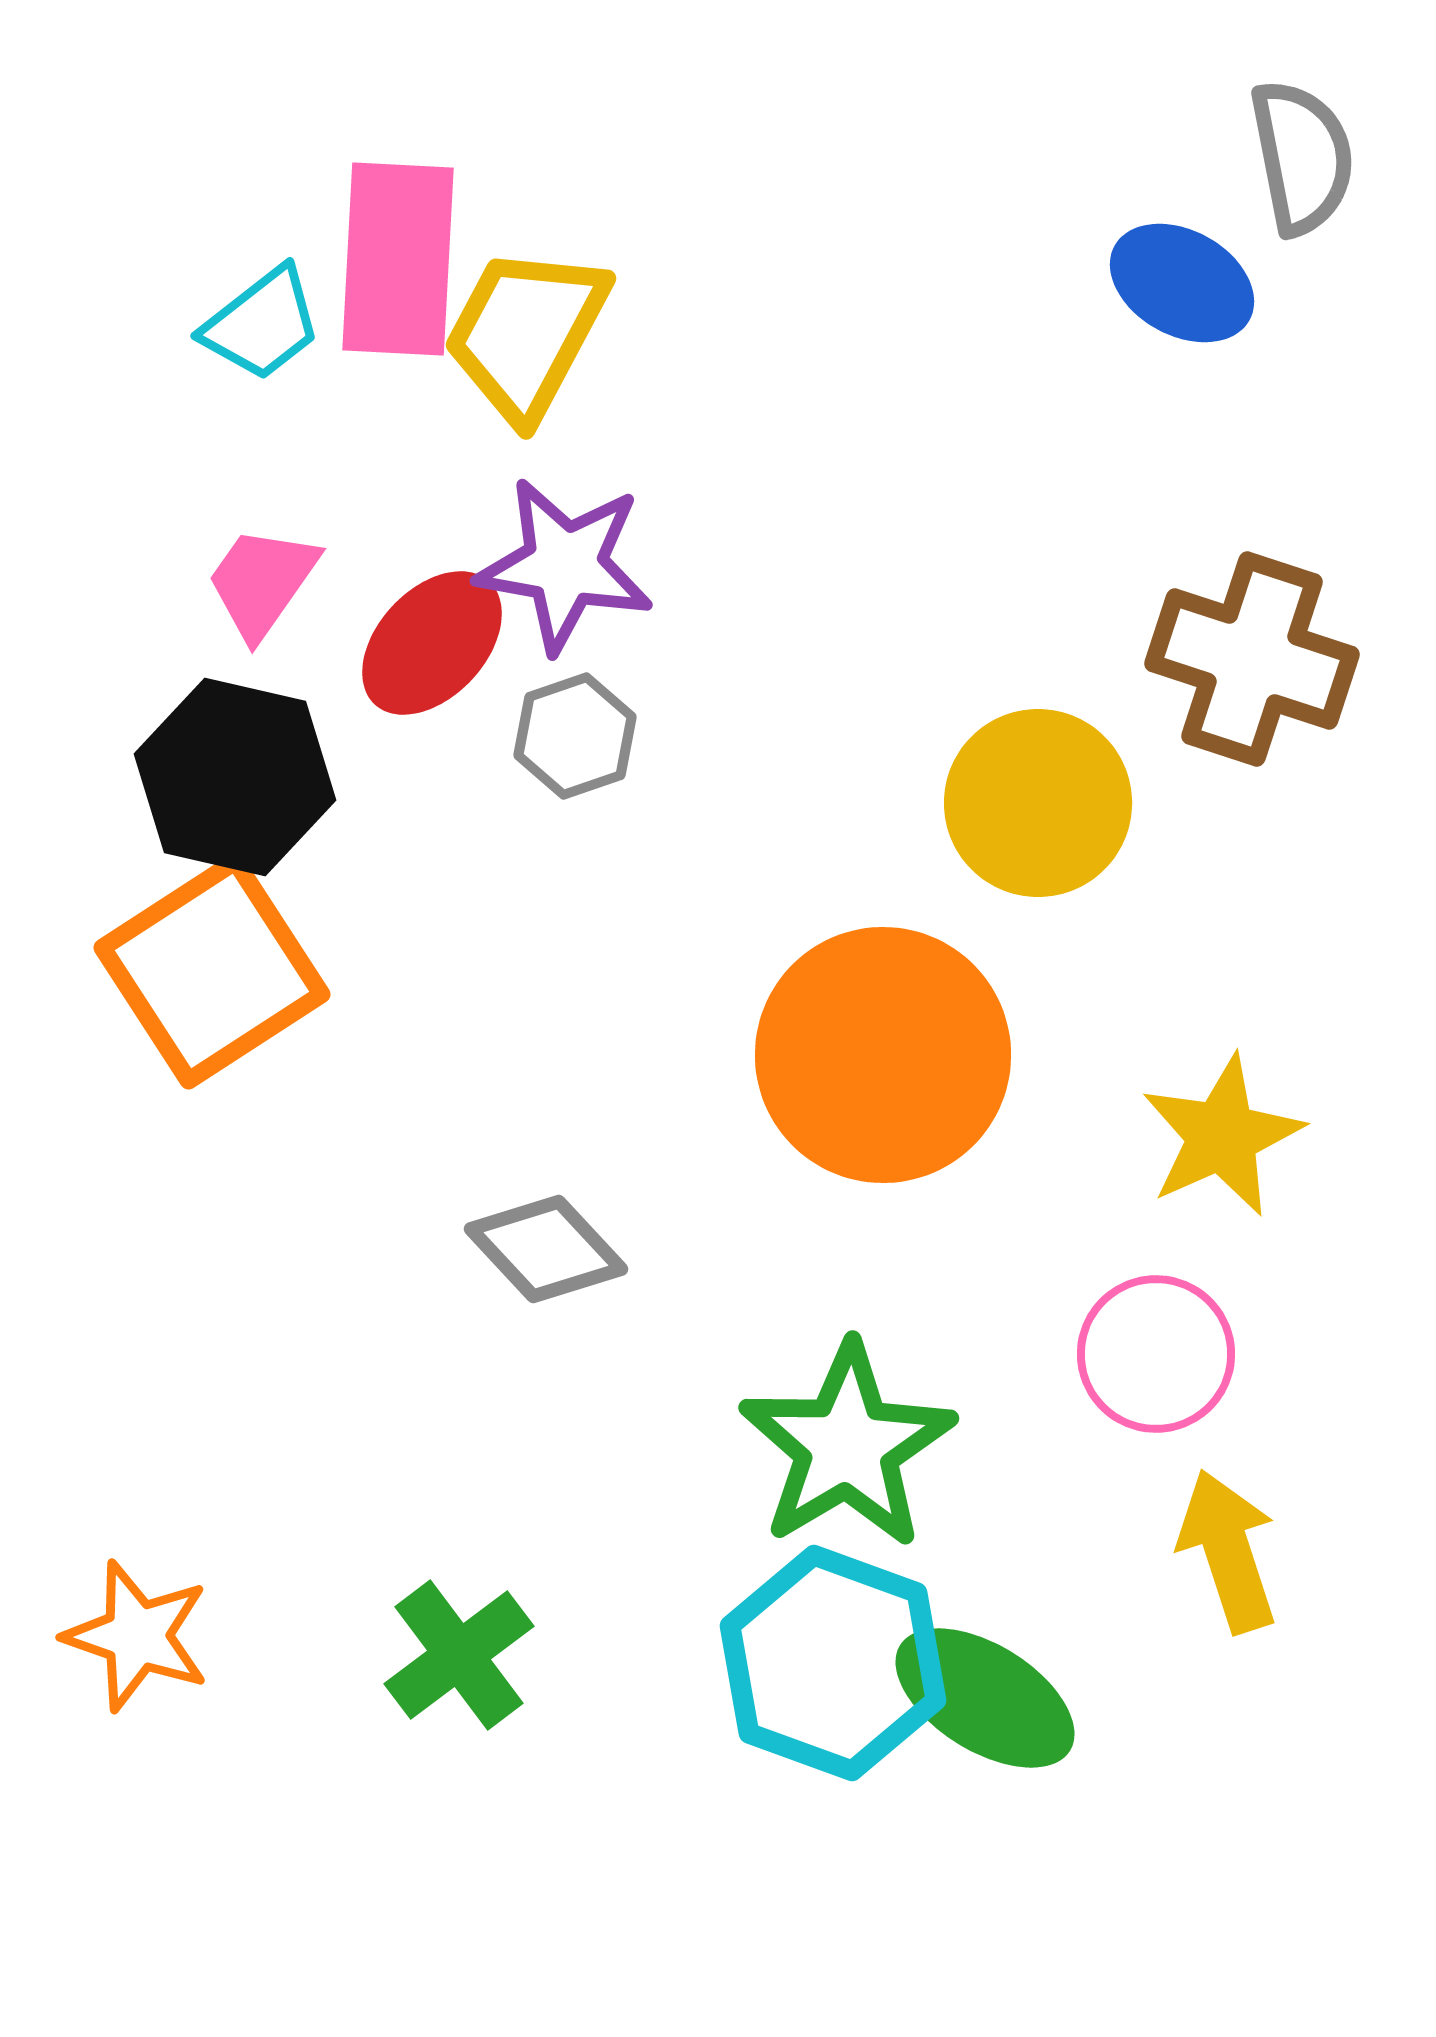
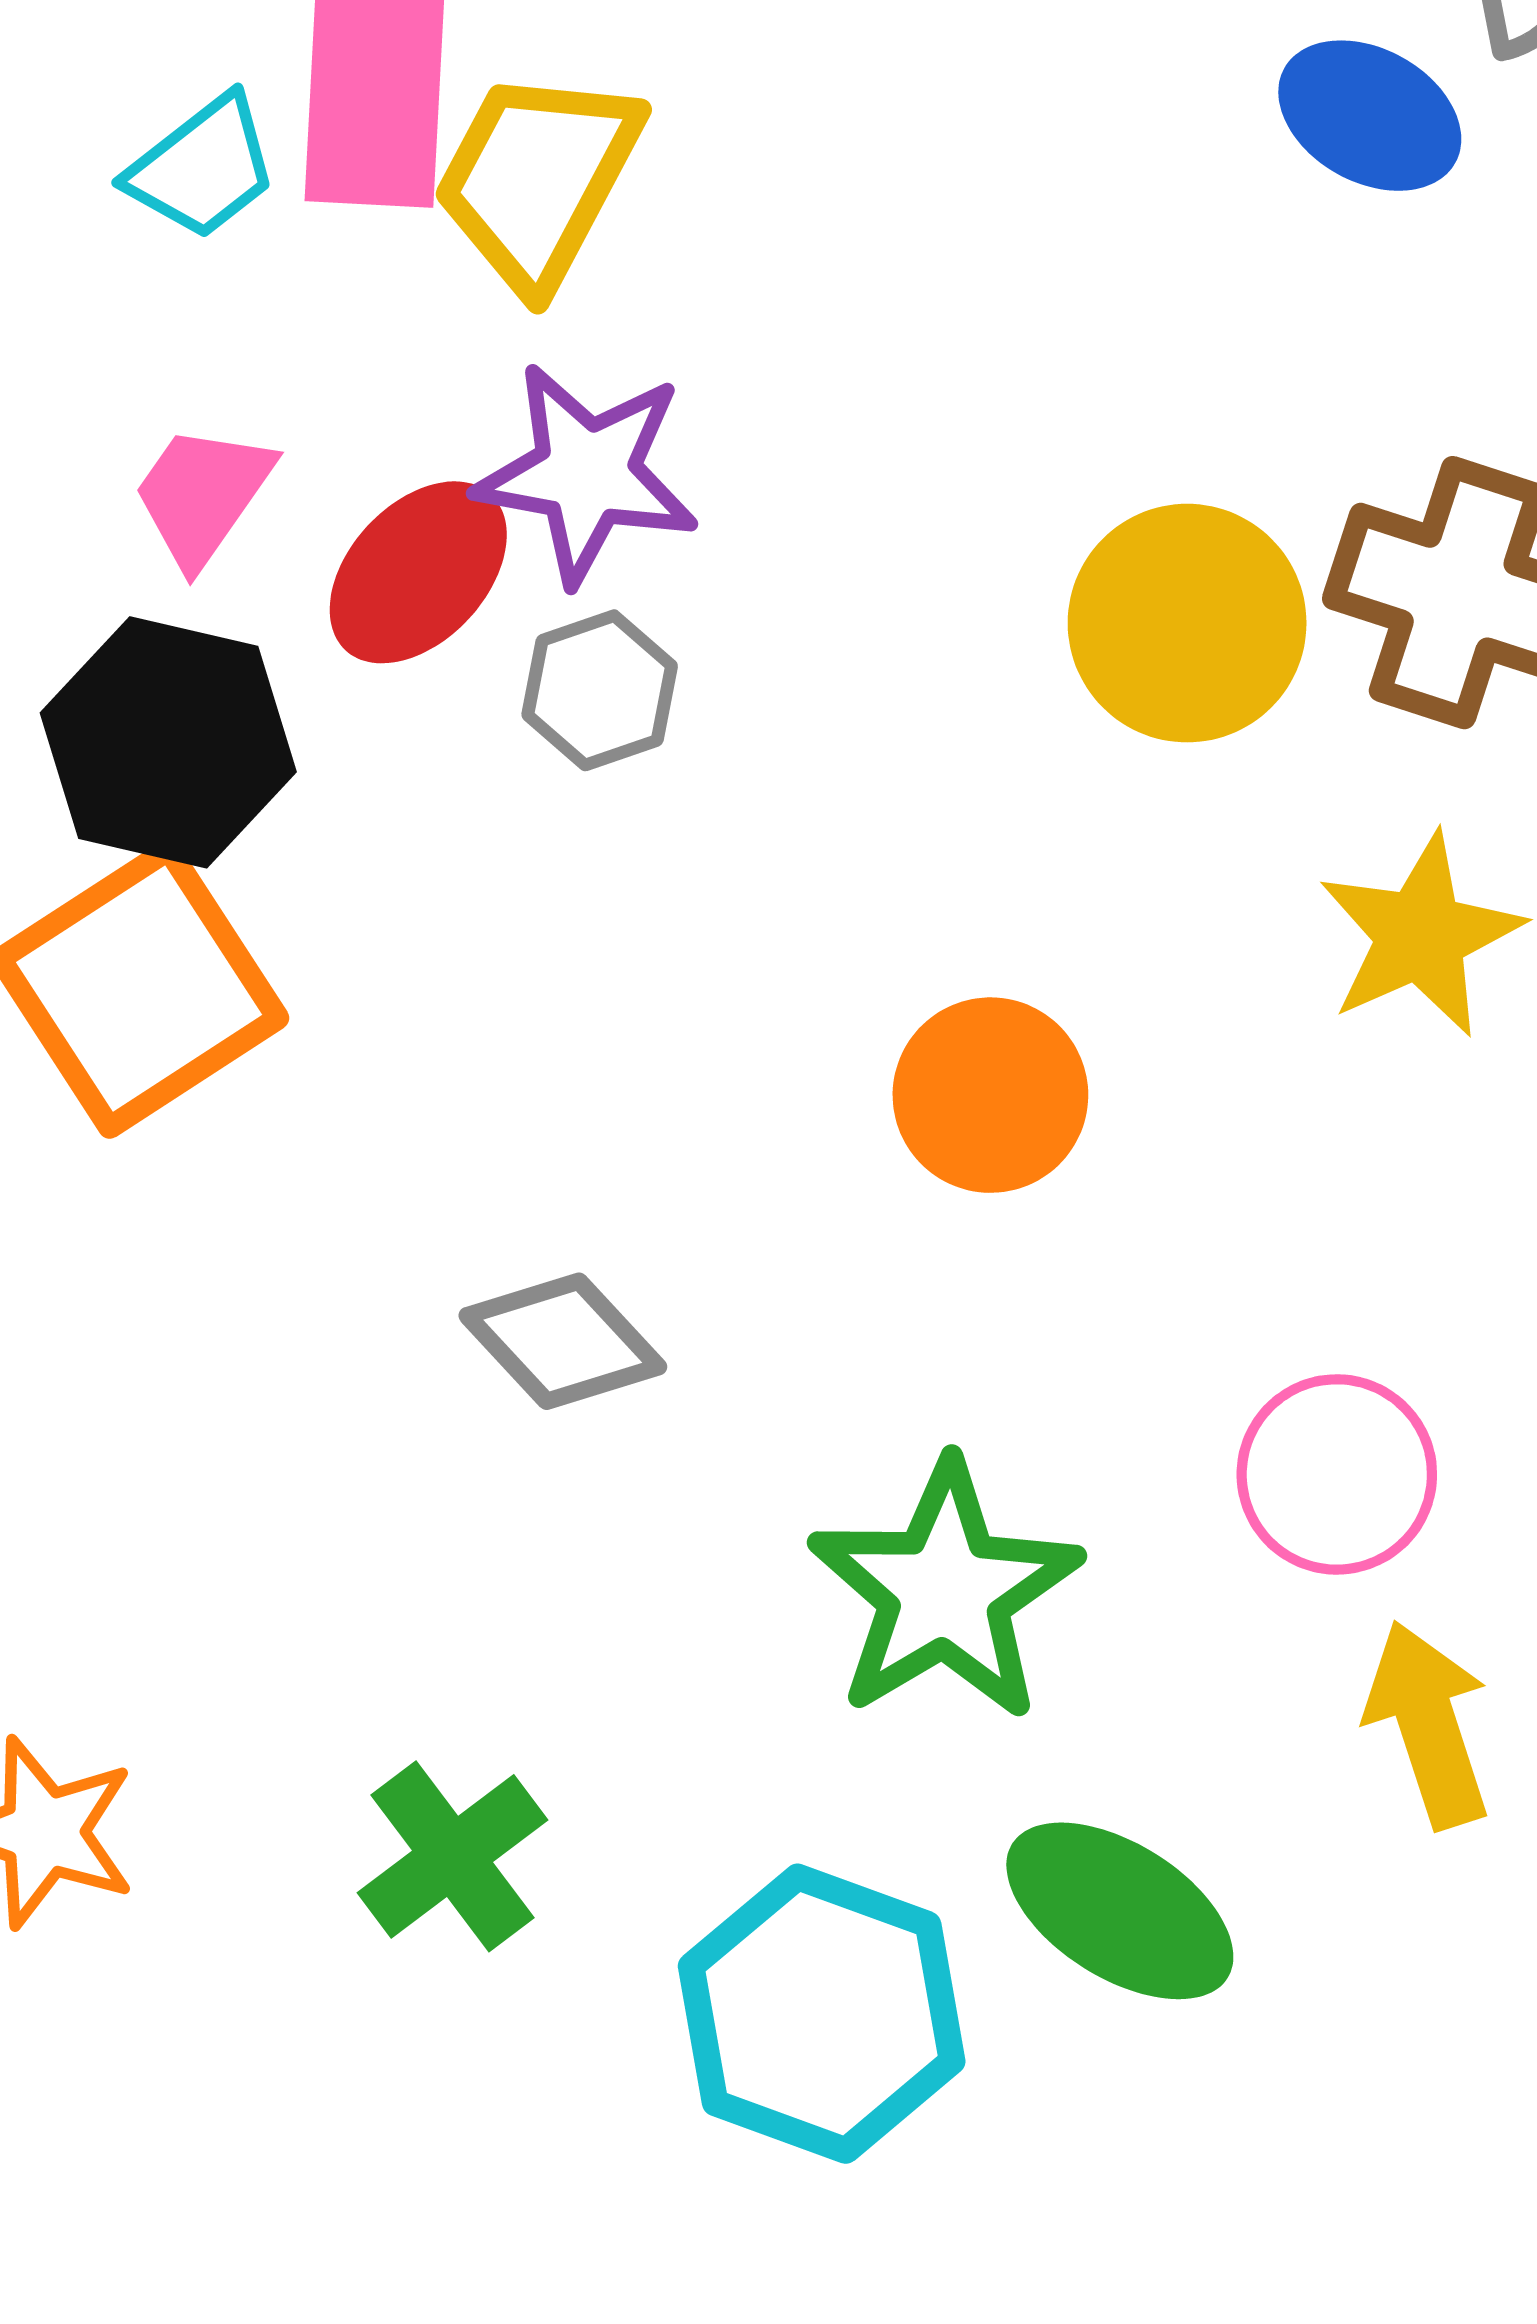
yellow circle: (1038, 803) -> (1187, 623), moved
orange circle: (883, 1055) -> (990, 1095), size x0.6
yellow star: (1222, 1136) -> (1421, 935), moved
cyan hexagon: (833, 1663) -> (822, 2014), moved

